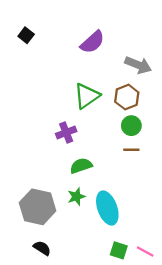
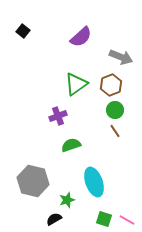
brown line: (131, 150) -> (115, 131), turned 56
green star: (76, 197) -> (67, 200), moved
black semicircle: (42, 248) -> (54, 219), moved, turned -63

